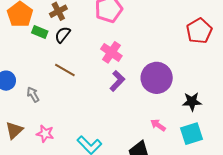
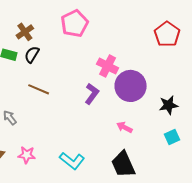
pink cross: (111, 52) -> (108, 66), moved
pink arrow: (158, 125) -> (124, 127), moved
cyan square: (192, 134) -> (172, 137), size x0.7

